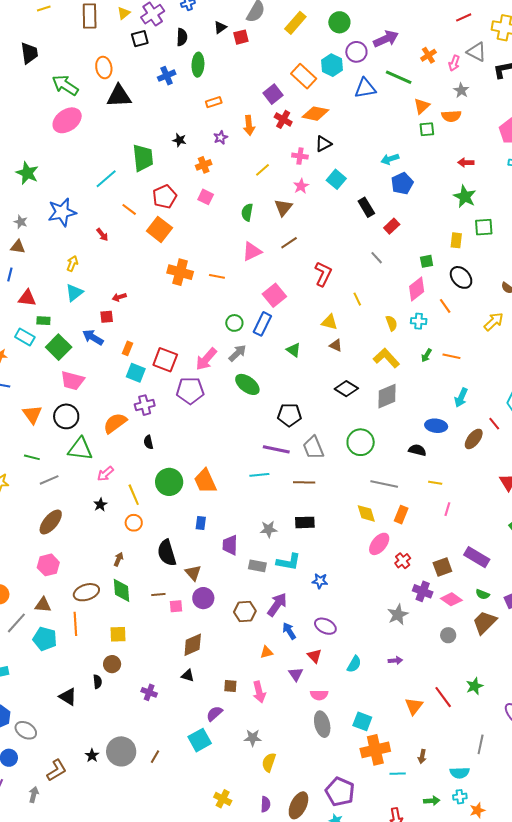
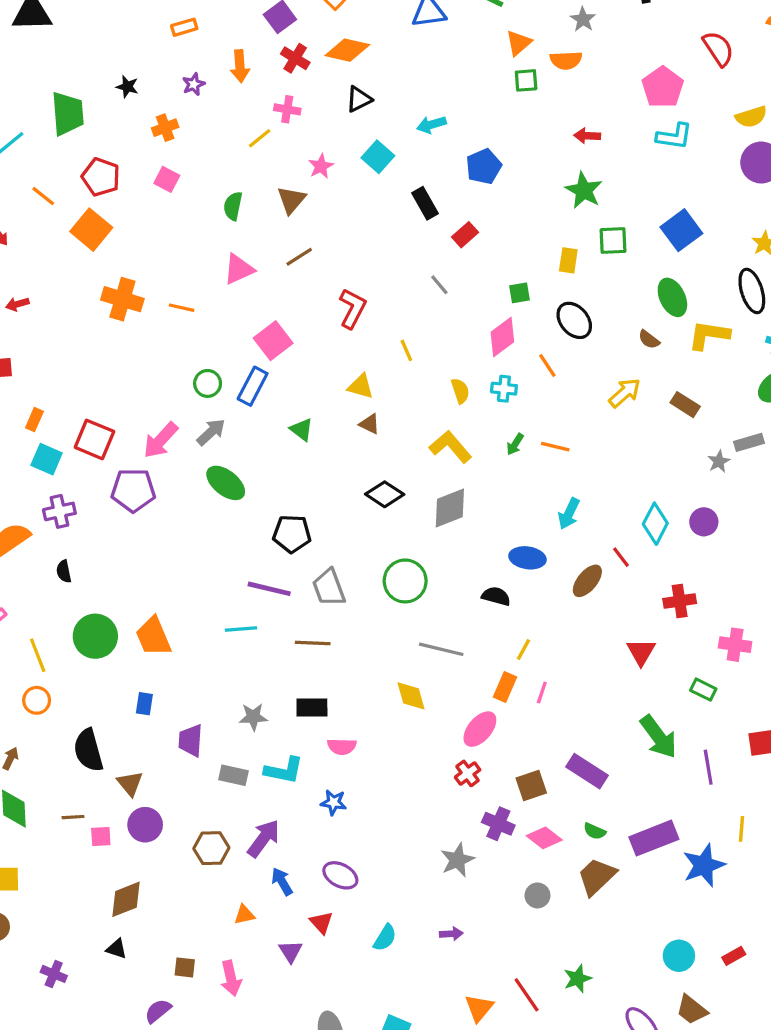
pink cross: (300, 156) -> (287, 109), moved
cyan arrow: (390, 159) -> (431, 125), moved
red pentagon: (165, 197) -> (101, 177), turned -30
red arrow: (119, 297) -> (17, 304), moved
yellow line: (435, 483) -> (523, 649), turned -72
orange rectangle: (401, 515) -> (505, 687), moved
pink ellipse: (379, 544) -> (480, 729), moved
pink semicircle: (319, 695) -> (342, 746), moved

